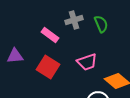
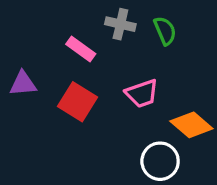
gray cross: (74, 20) -> (120, 24), turned 30

